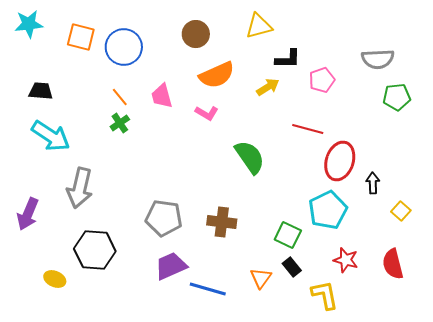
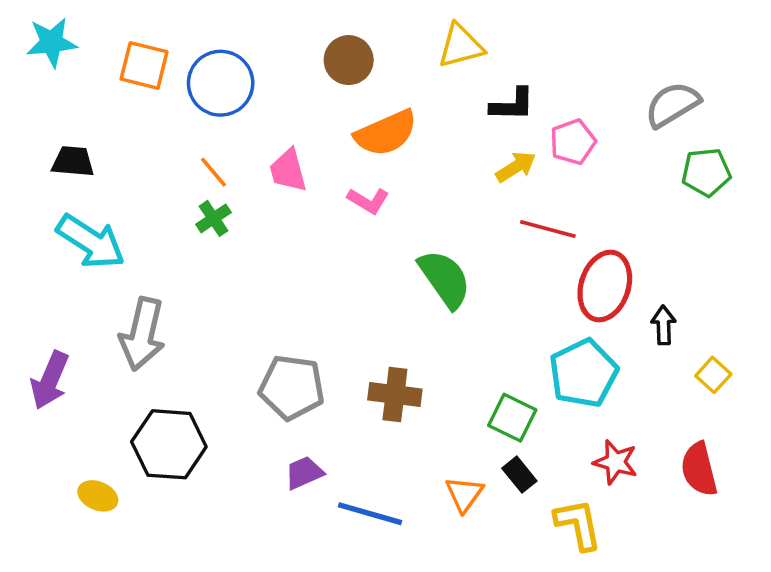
gray semicircle: (378, 59) -> (672, 105), turned 152
yellow arrow: (268, 87) -> (516, 167), moved
purple trapezoid: (171, 266) -> (304, 473), size x0.7

